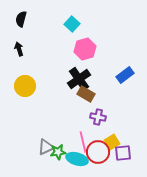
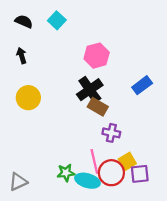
black semicircle: (21, 19) -> (24, 21), turned 98
cyan square: (72, 24) -> (57, 20), moved
gray triangle: (46, 147) -> (18, 182), moved

